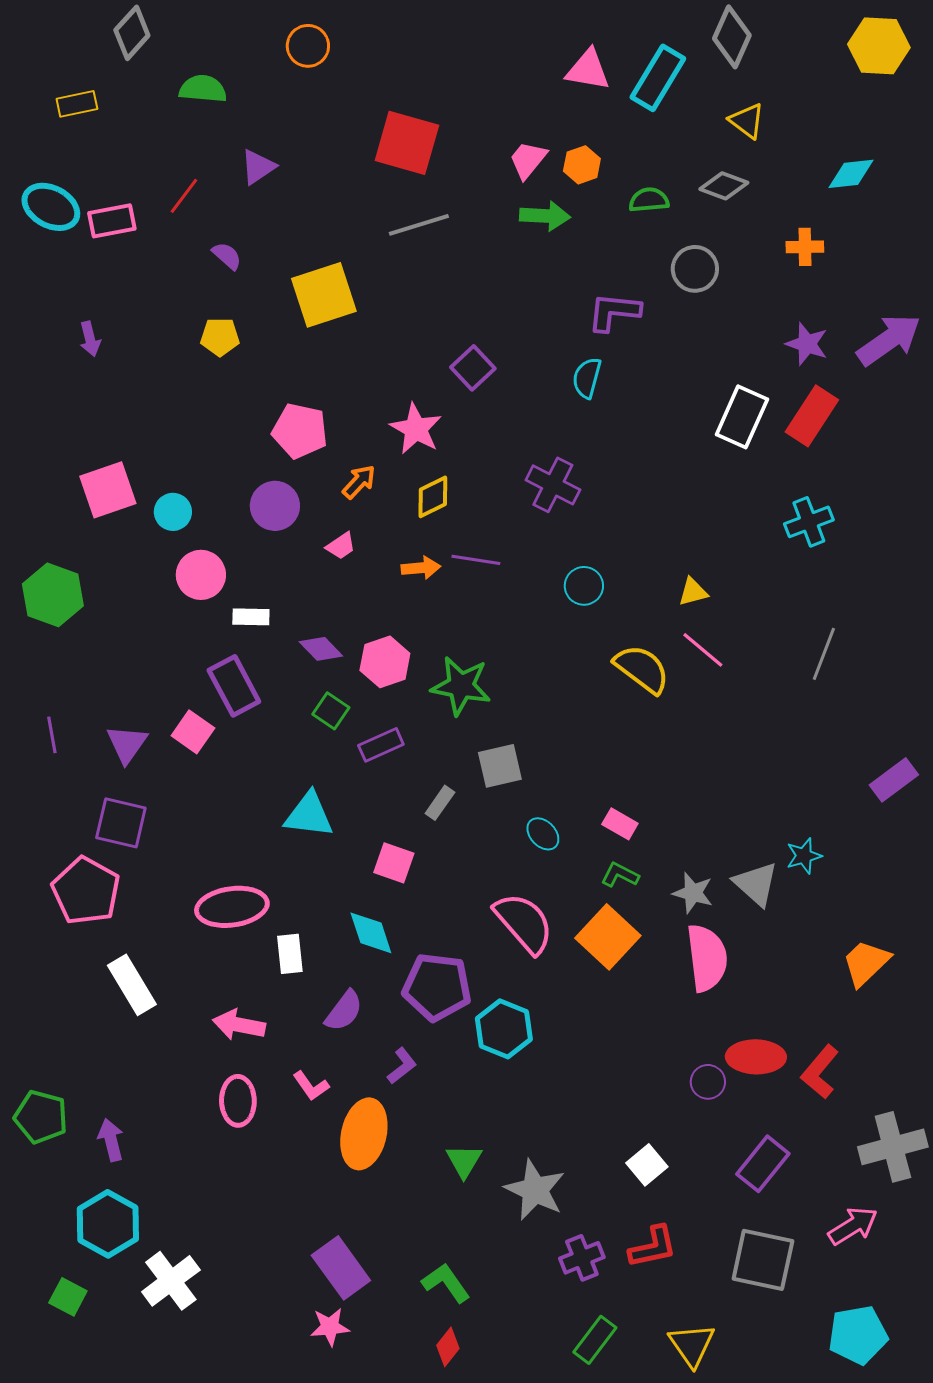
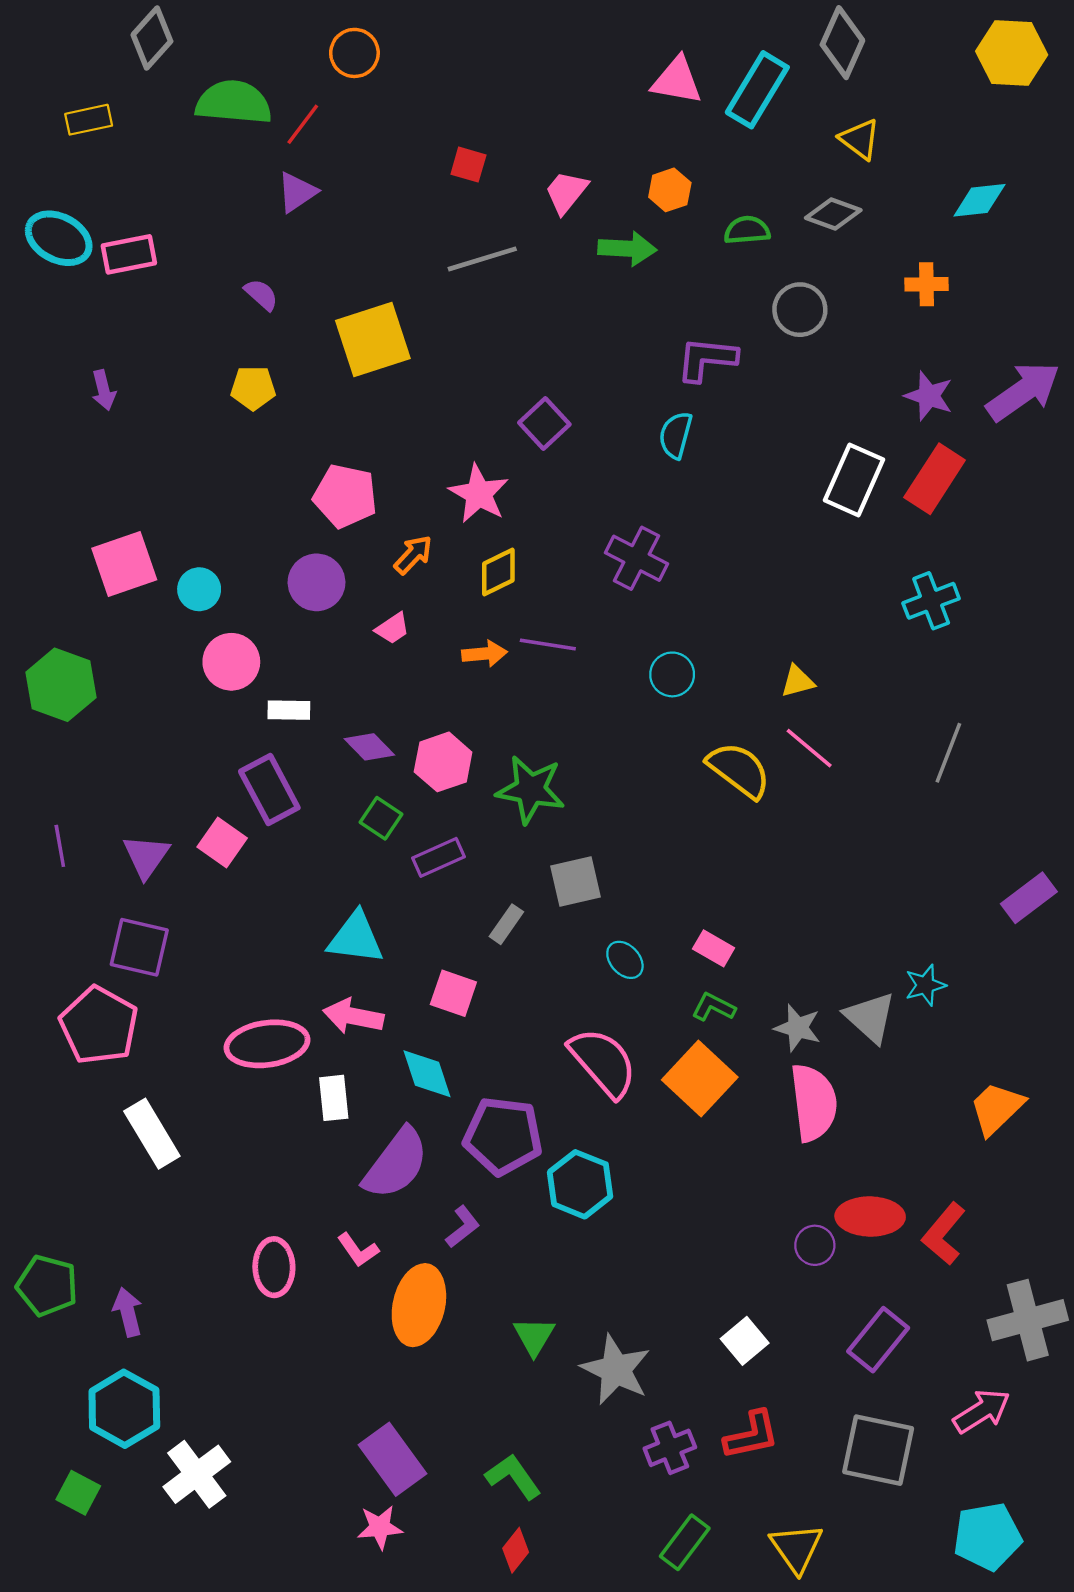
green semicircle: (203, 89) -> (234, 102), size x1.4
red square: (407, 143) -> (468, 165), size x0.5
pink trapezoid: (528, 160) -> (566, 192), moved
red line: (184, 196) -> (303, 124), moved
purple semicircle: (344, 1011) -> (396, 1164), size x1.5
pink arrow: (239, 1025) -> (353, 1016), moved

